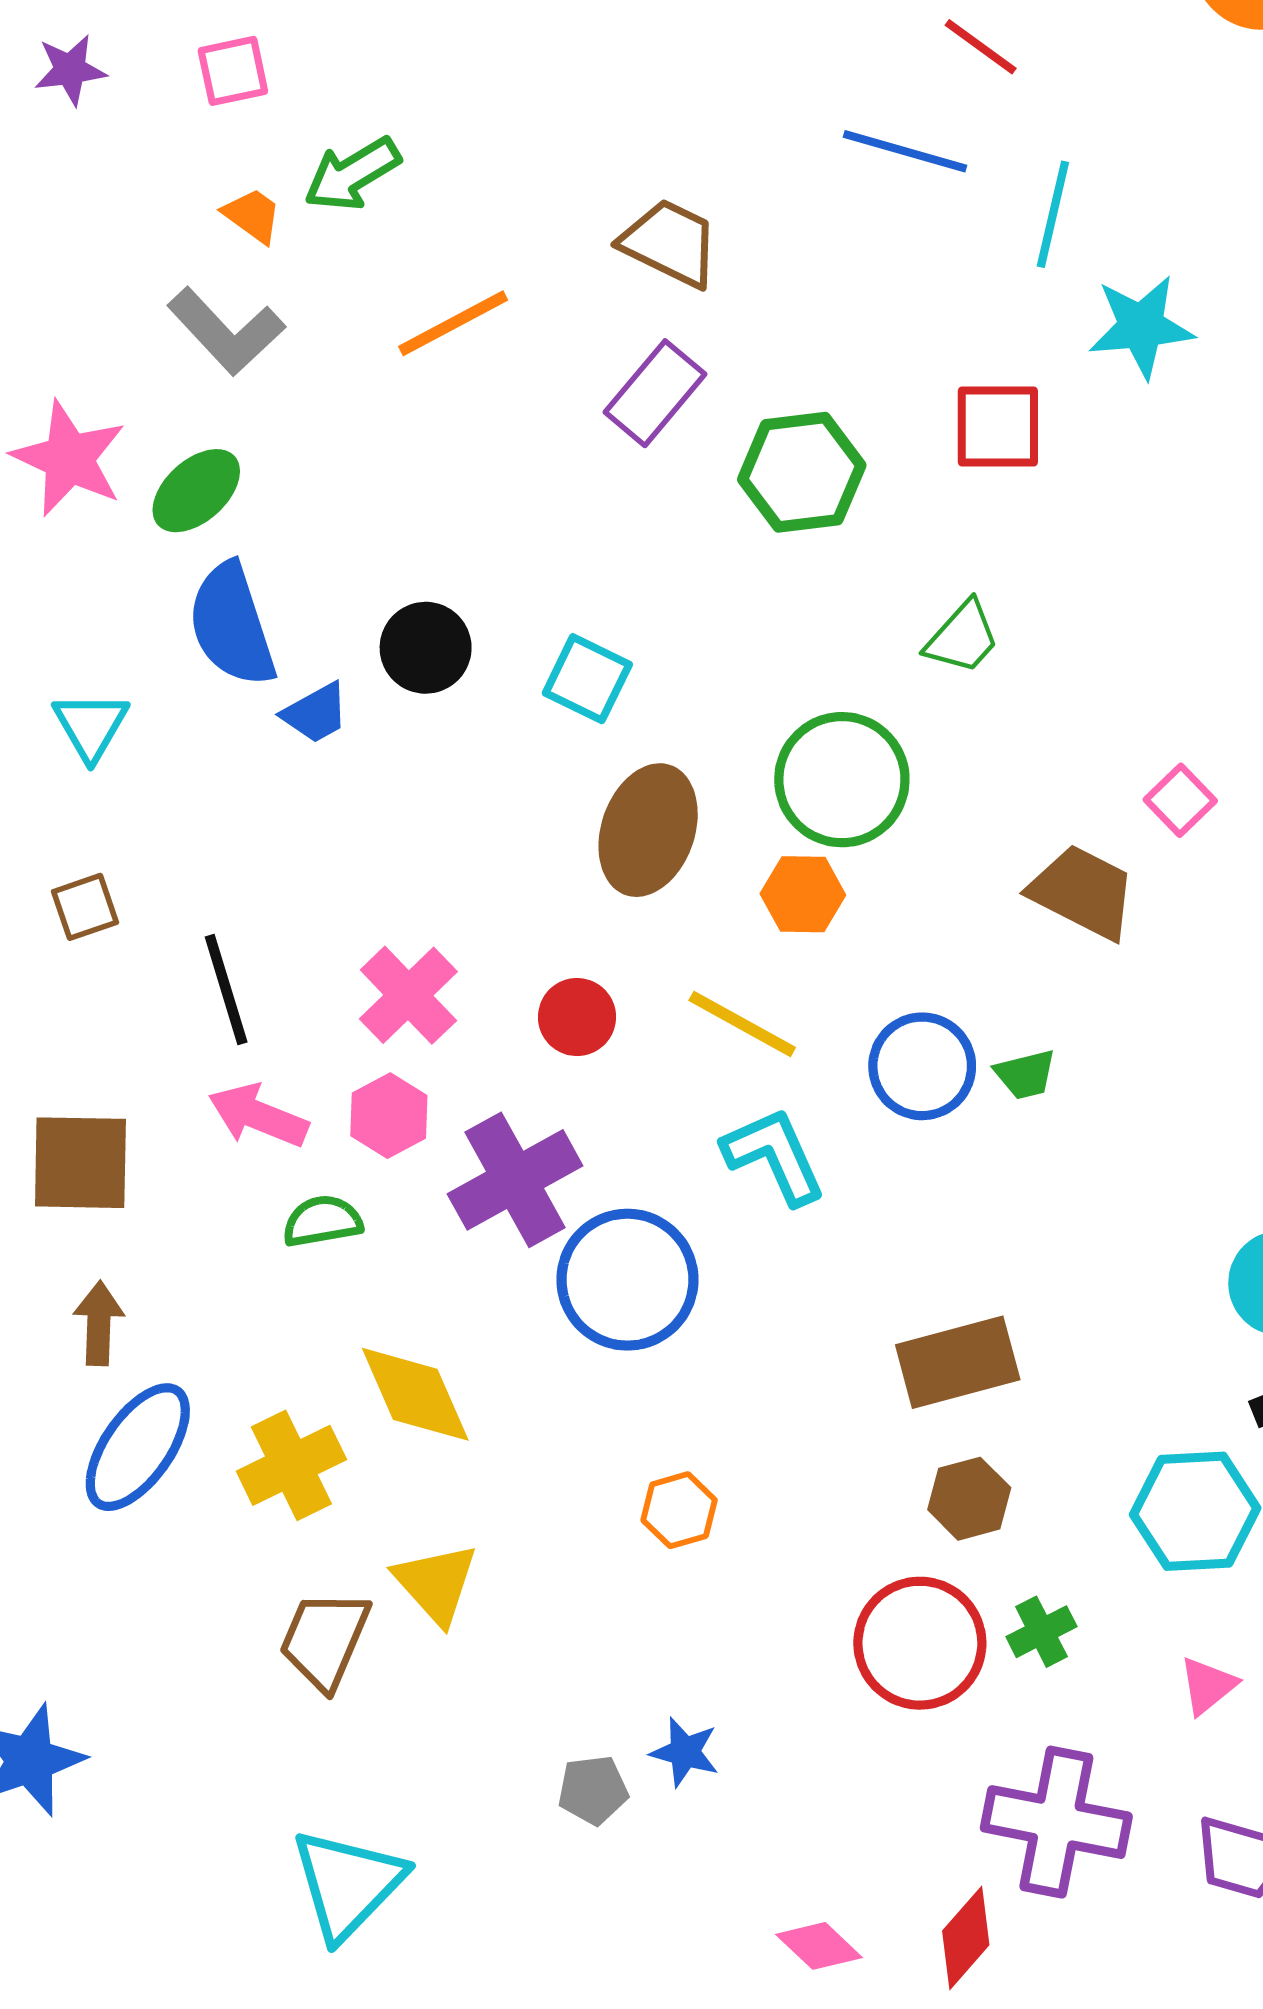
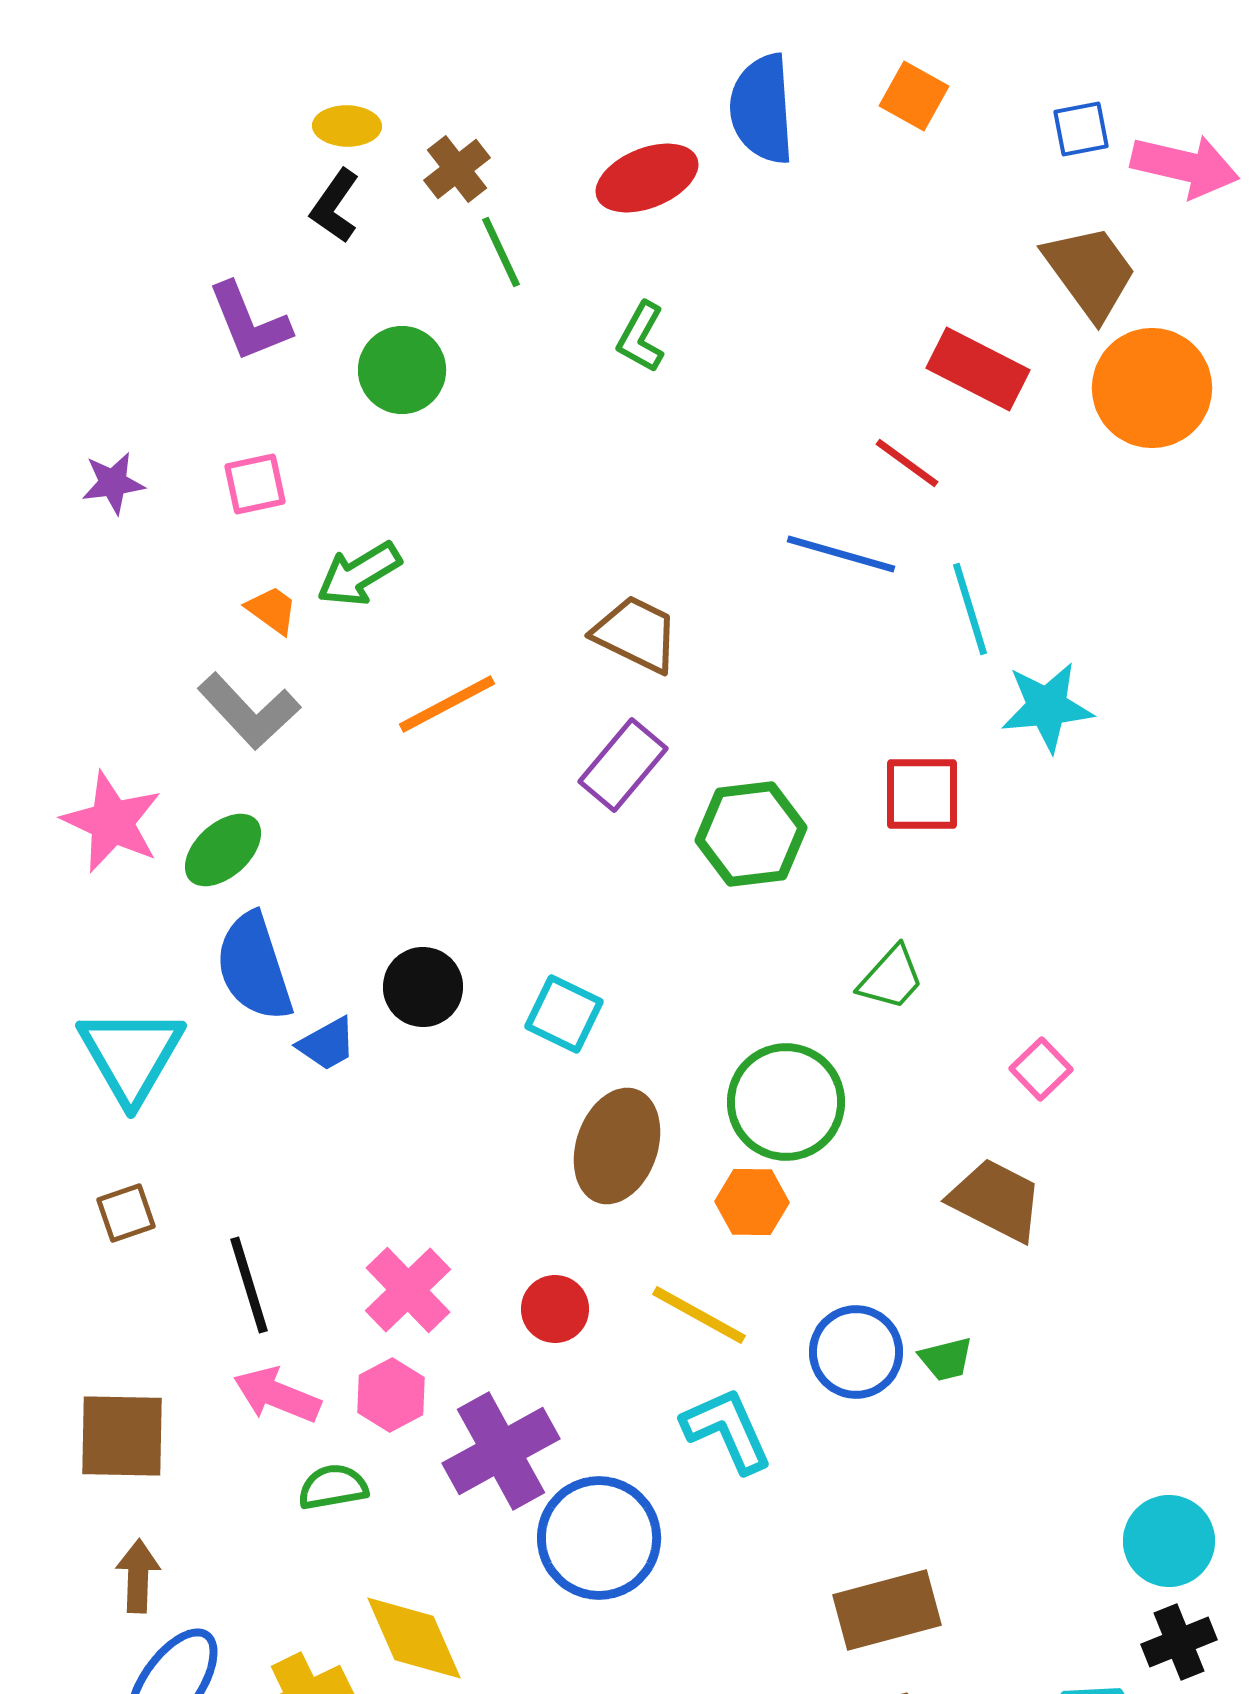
cyan line: (1053, 214) -> (970, 609), turned -30
cyan triangle: (91, 726) -> (131, 1055), size x1.6
pink square: (1180, 800) -> (1041, 1069), moved

